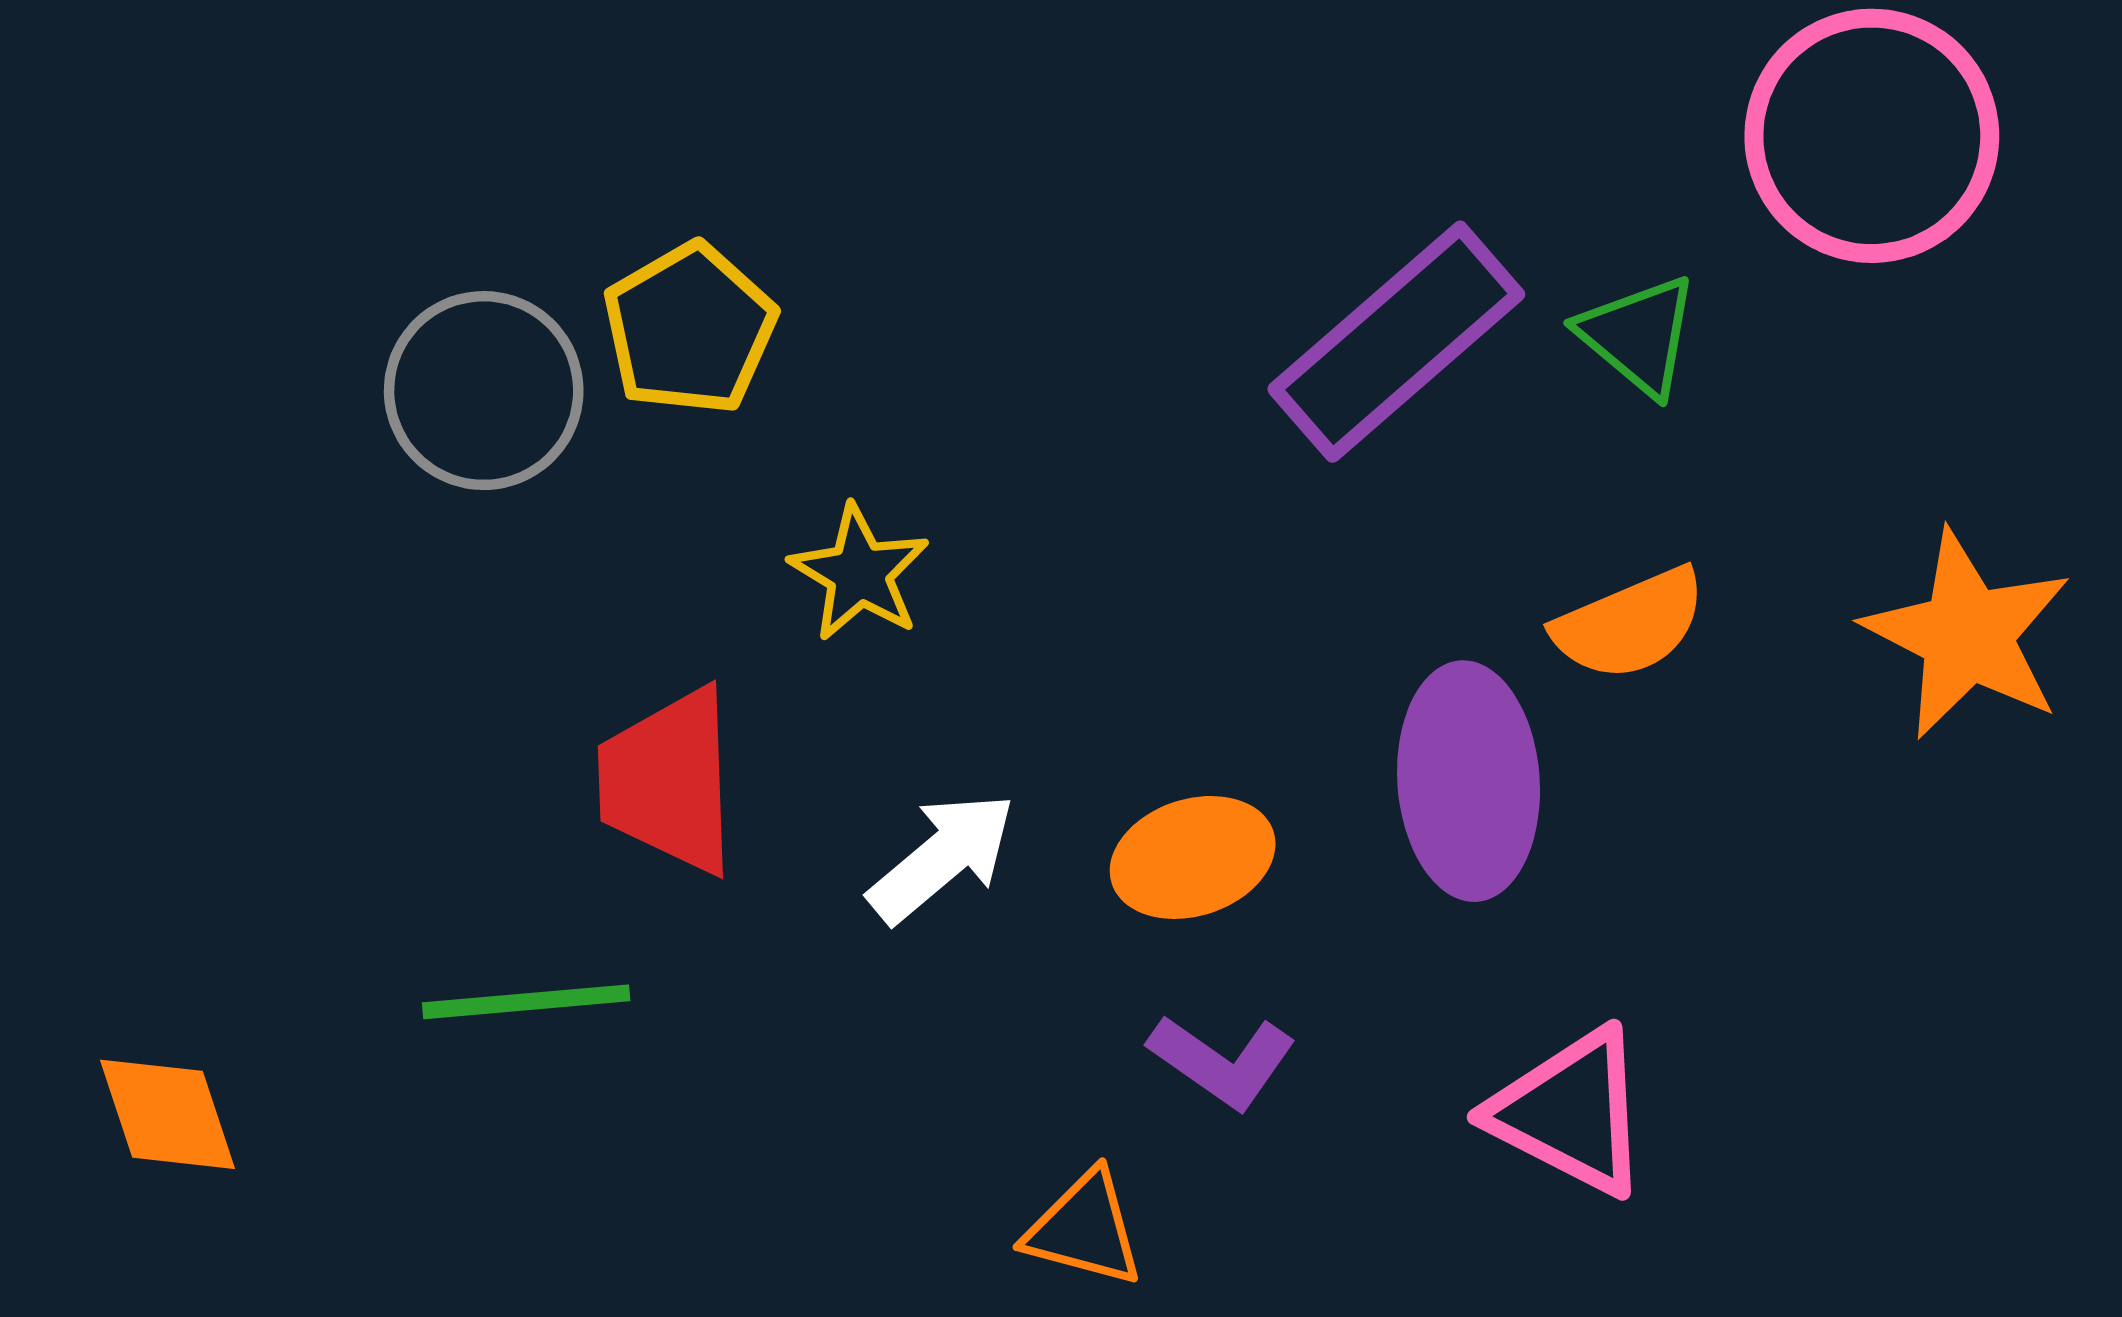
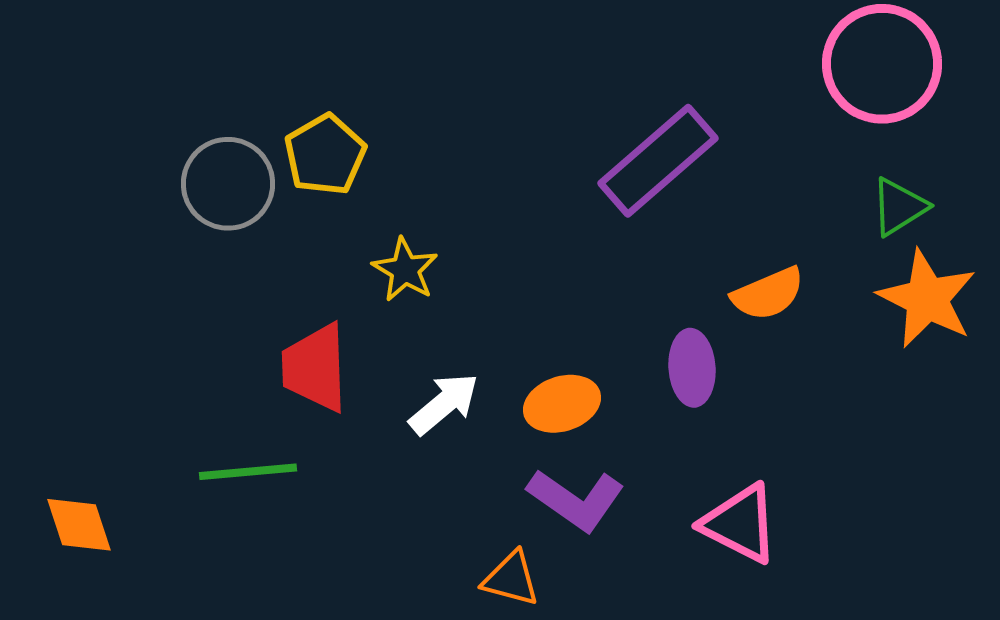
green triangle: (1638, 335) -> (899, 207), moved, turned 48
purple ellipse: (1469, 781) -> (692, 368), size x0.7
purple L-shape: (1222, 1061) -> (576, 500), size x1.4

